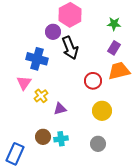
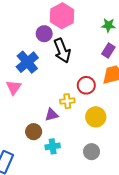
blue cross: (37, 59) -> (27, 62), turned 35
yellow cross: (41, 96) -> (67, 101), moved, turned 32
brown circle: (43, 137) -> (34, 132), moved

